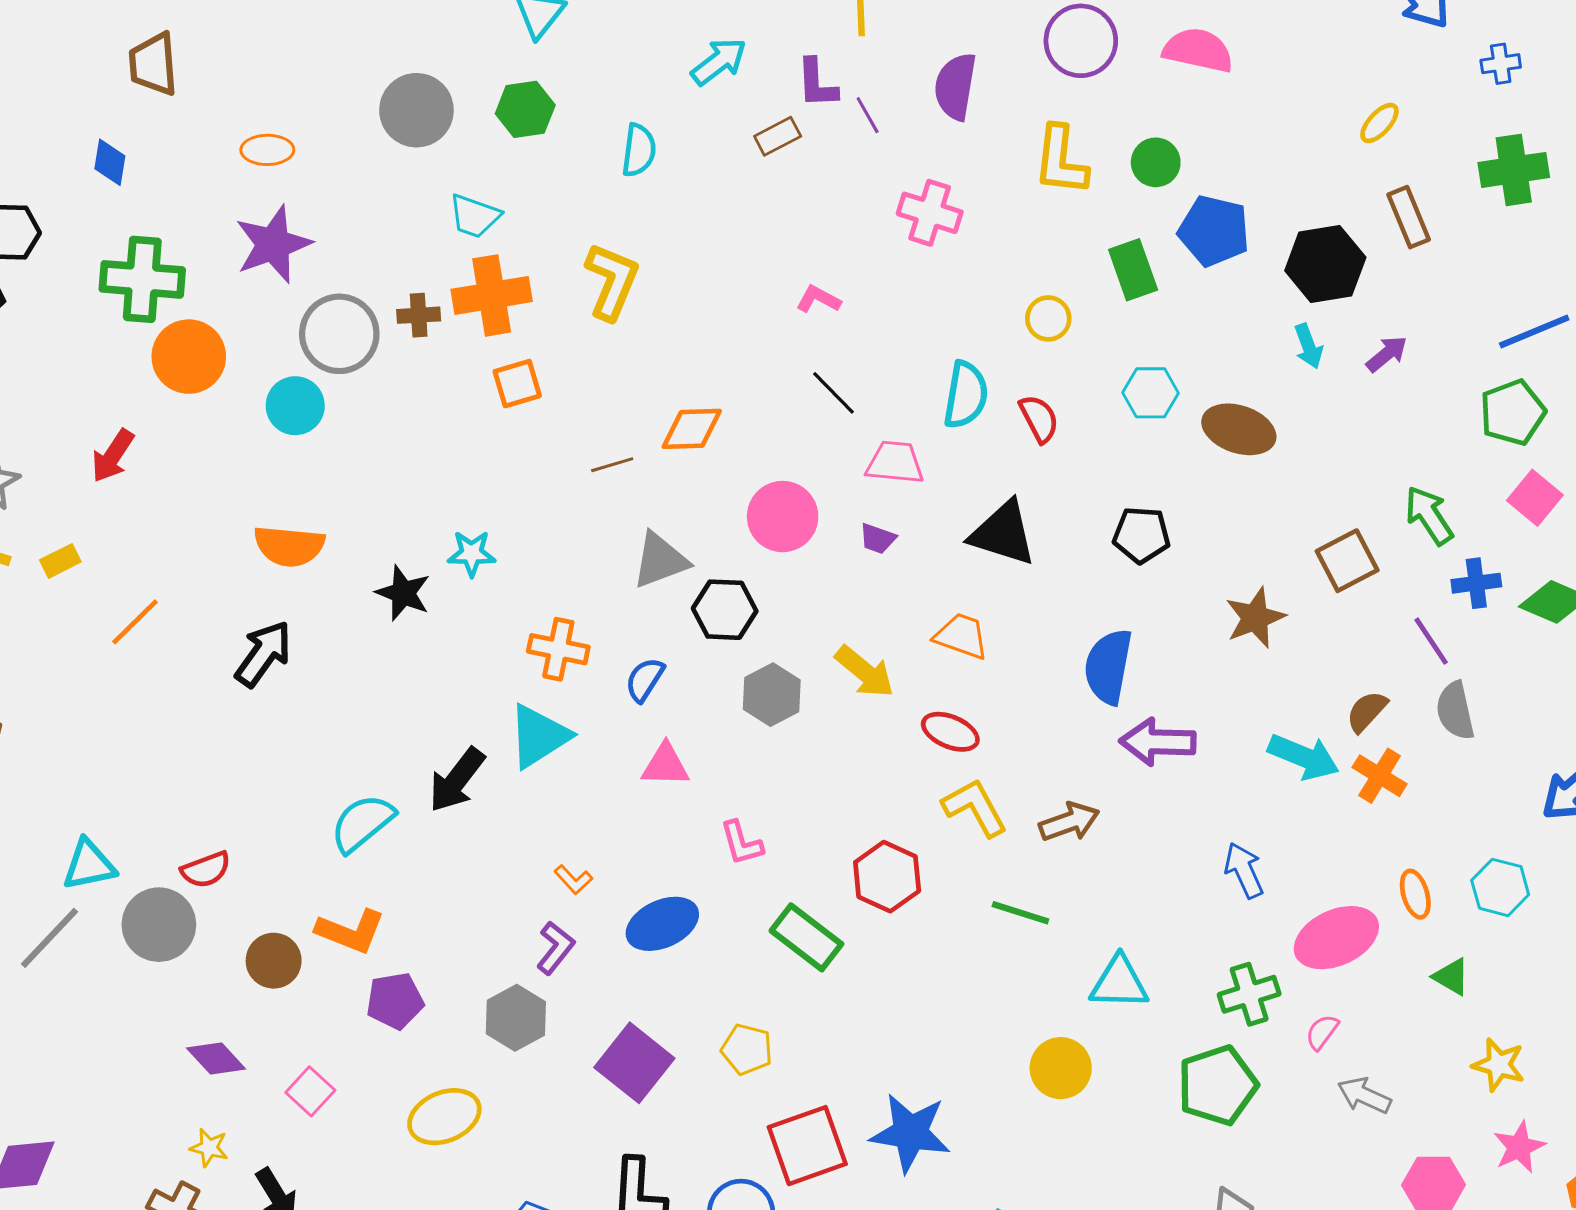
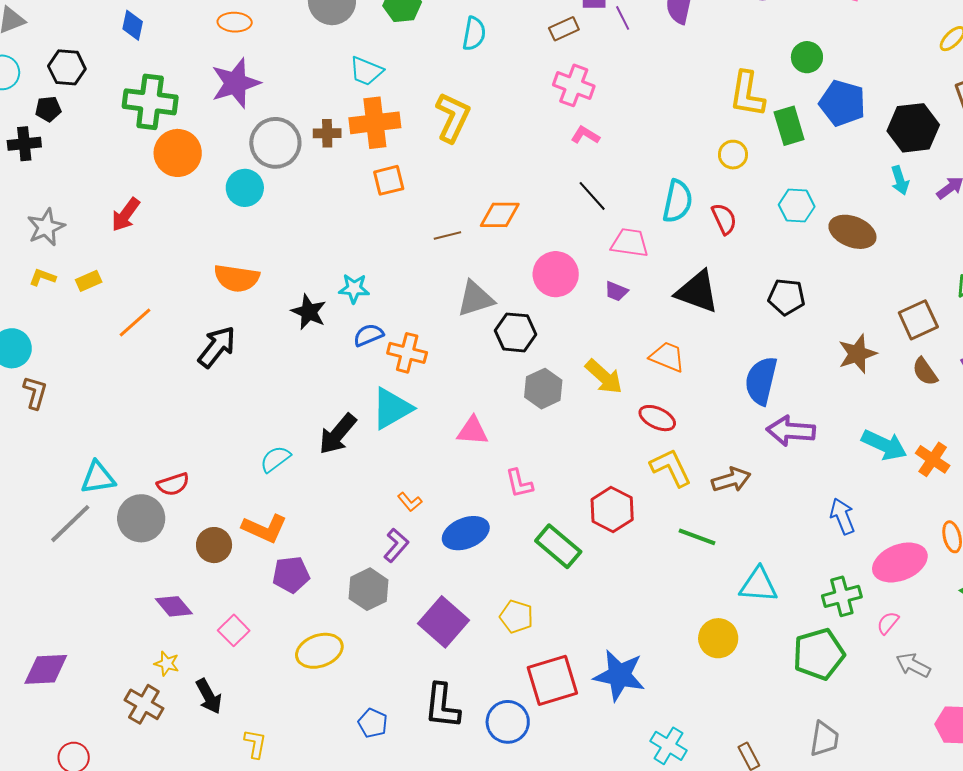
yellow L-shape: (1061, 161) -> (747, 94), moved
pink cross: (930, 213) -> (574, 85), moved
blue semicircle: (645, 680) -> (368, 335), moved, turned 32
brown semicircle: (1367, 711) -> (925, 372), moved, turned -80
cyan semicircle: (362, 823) -> (275, 459), size x0.7

